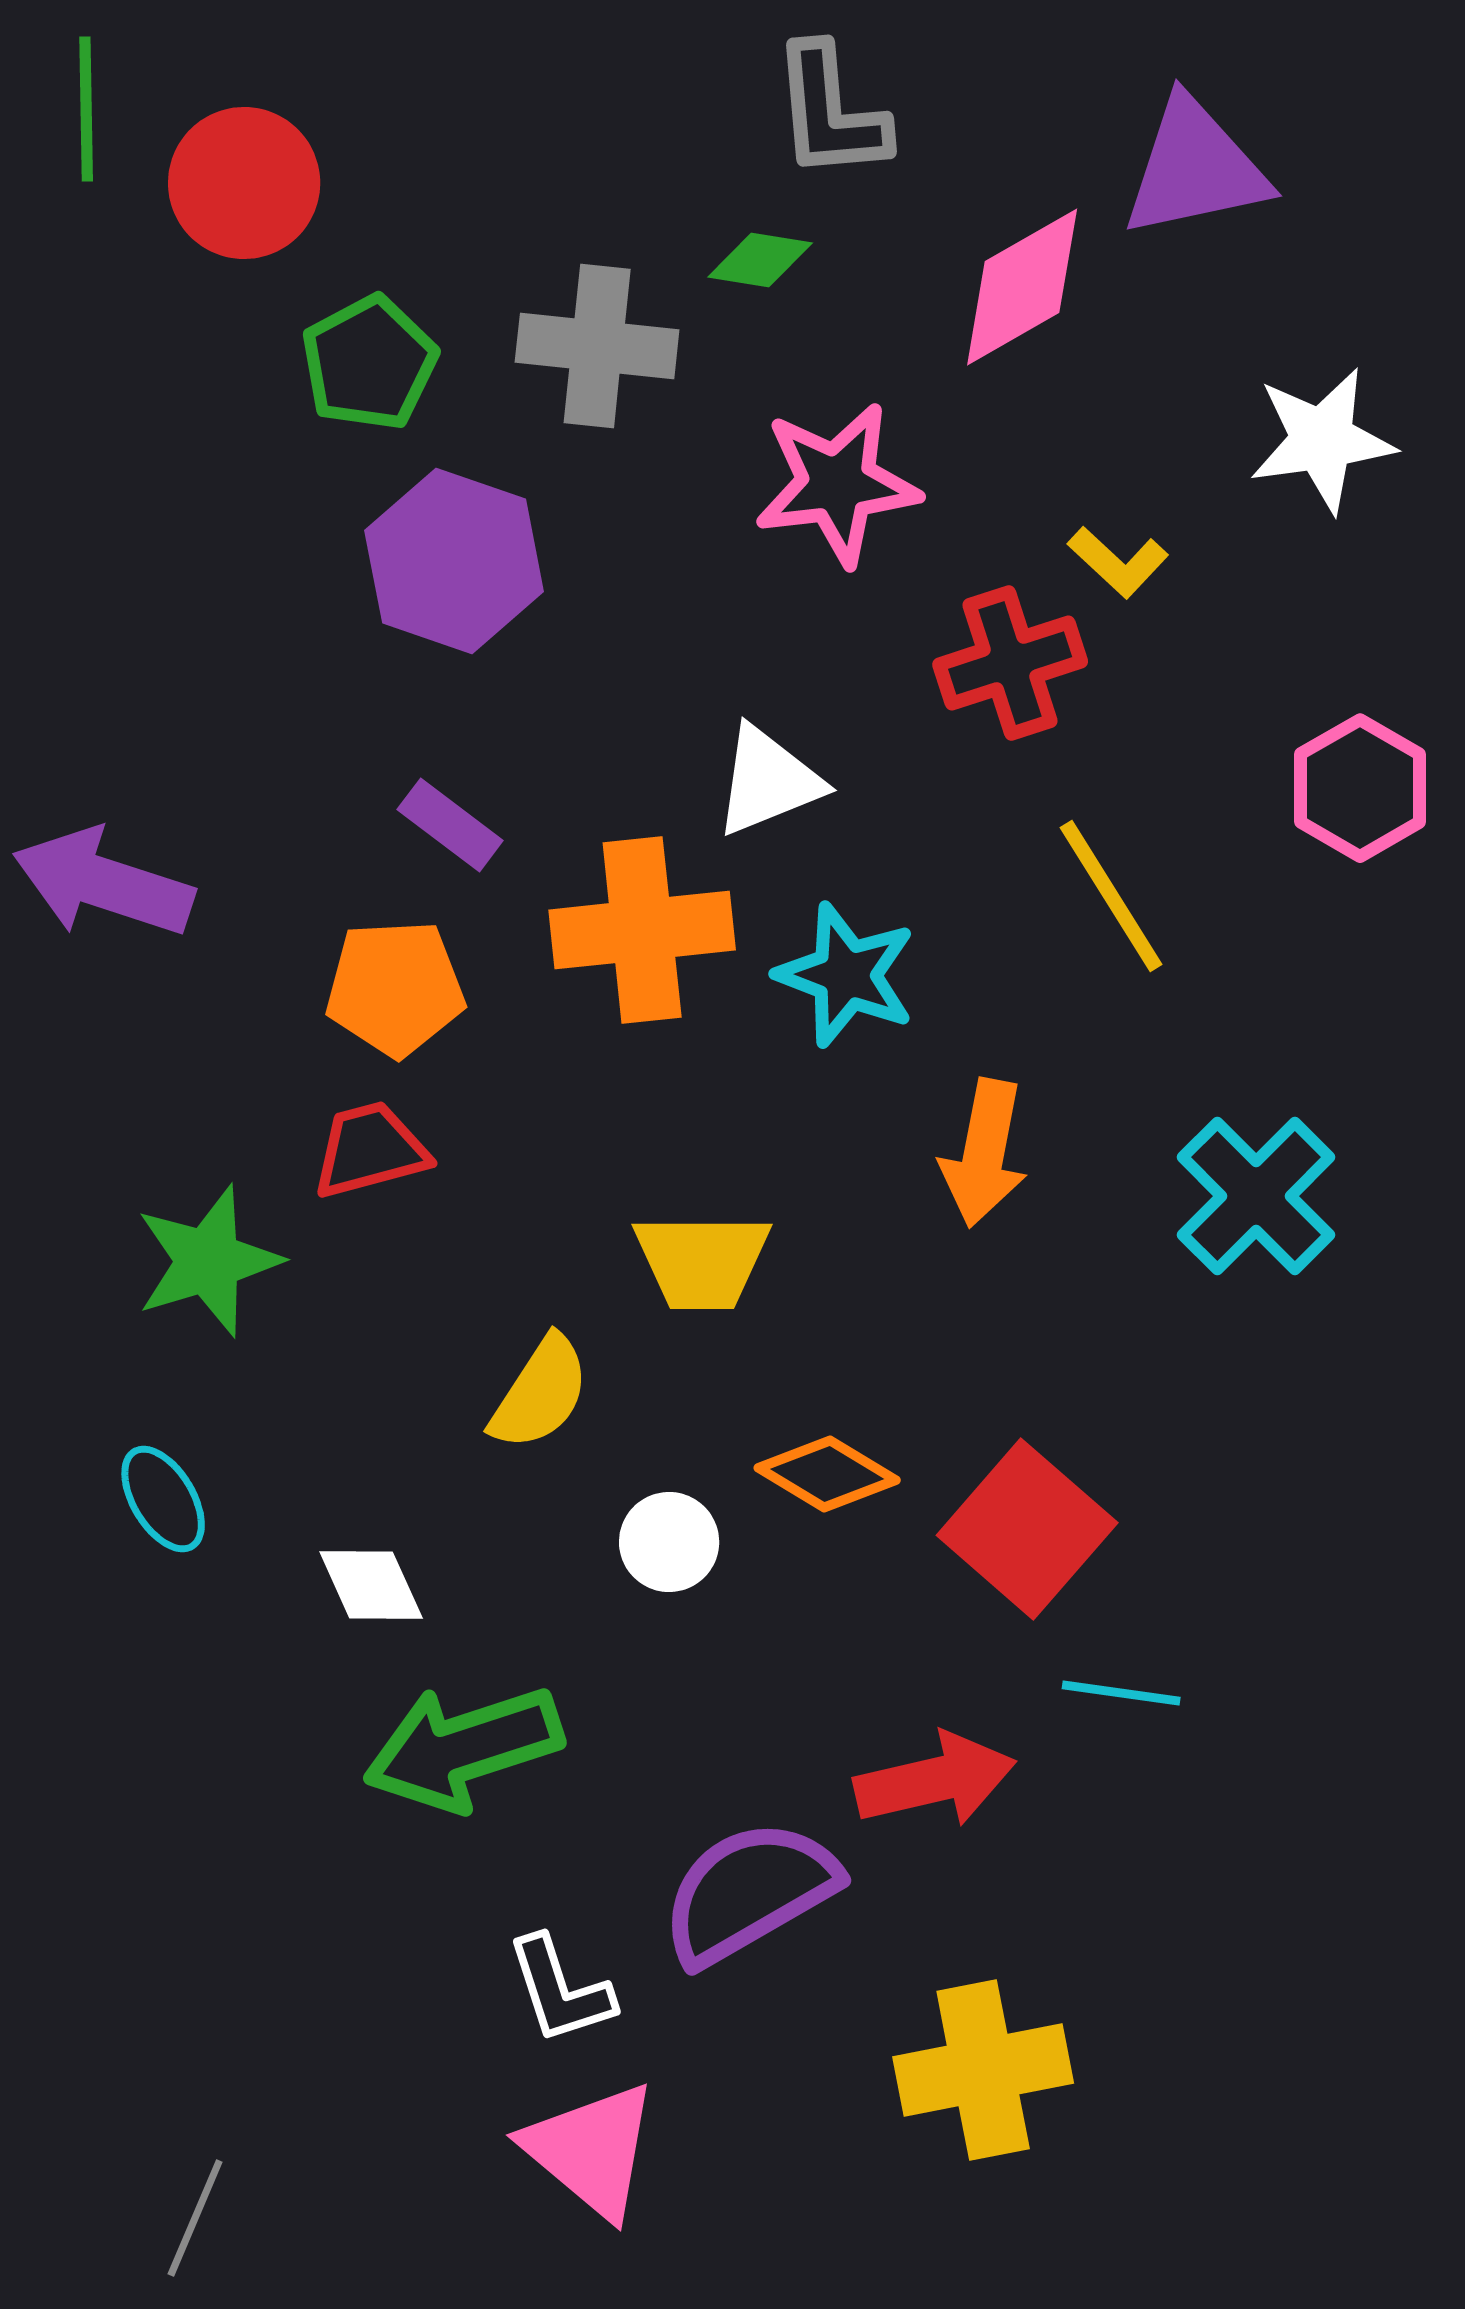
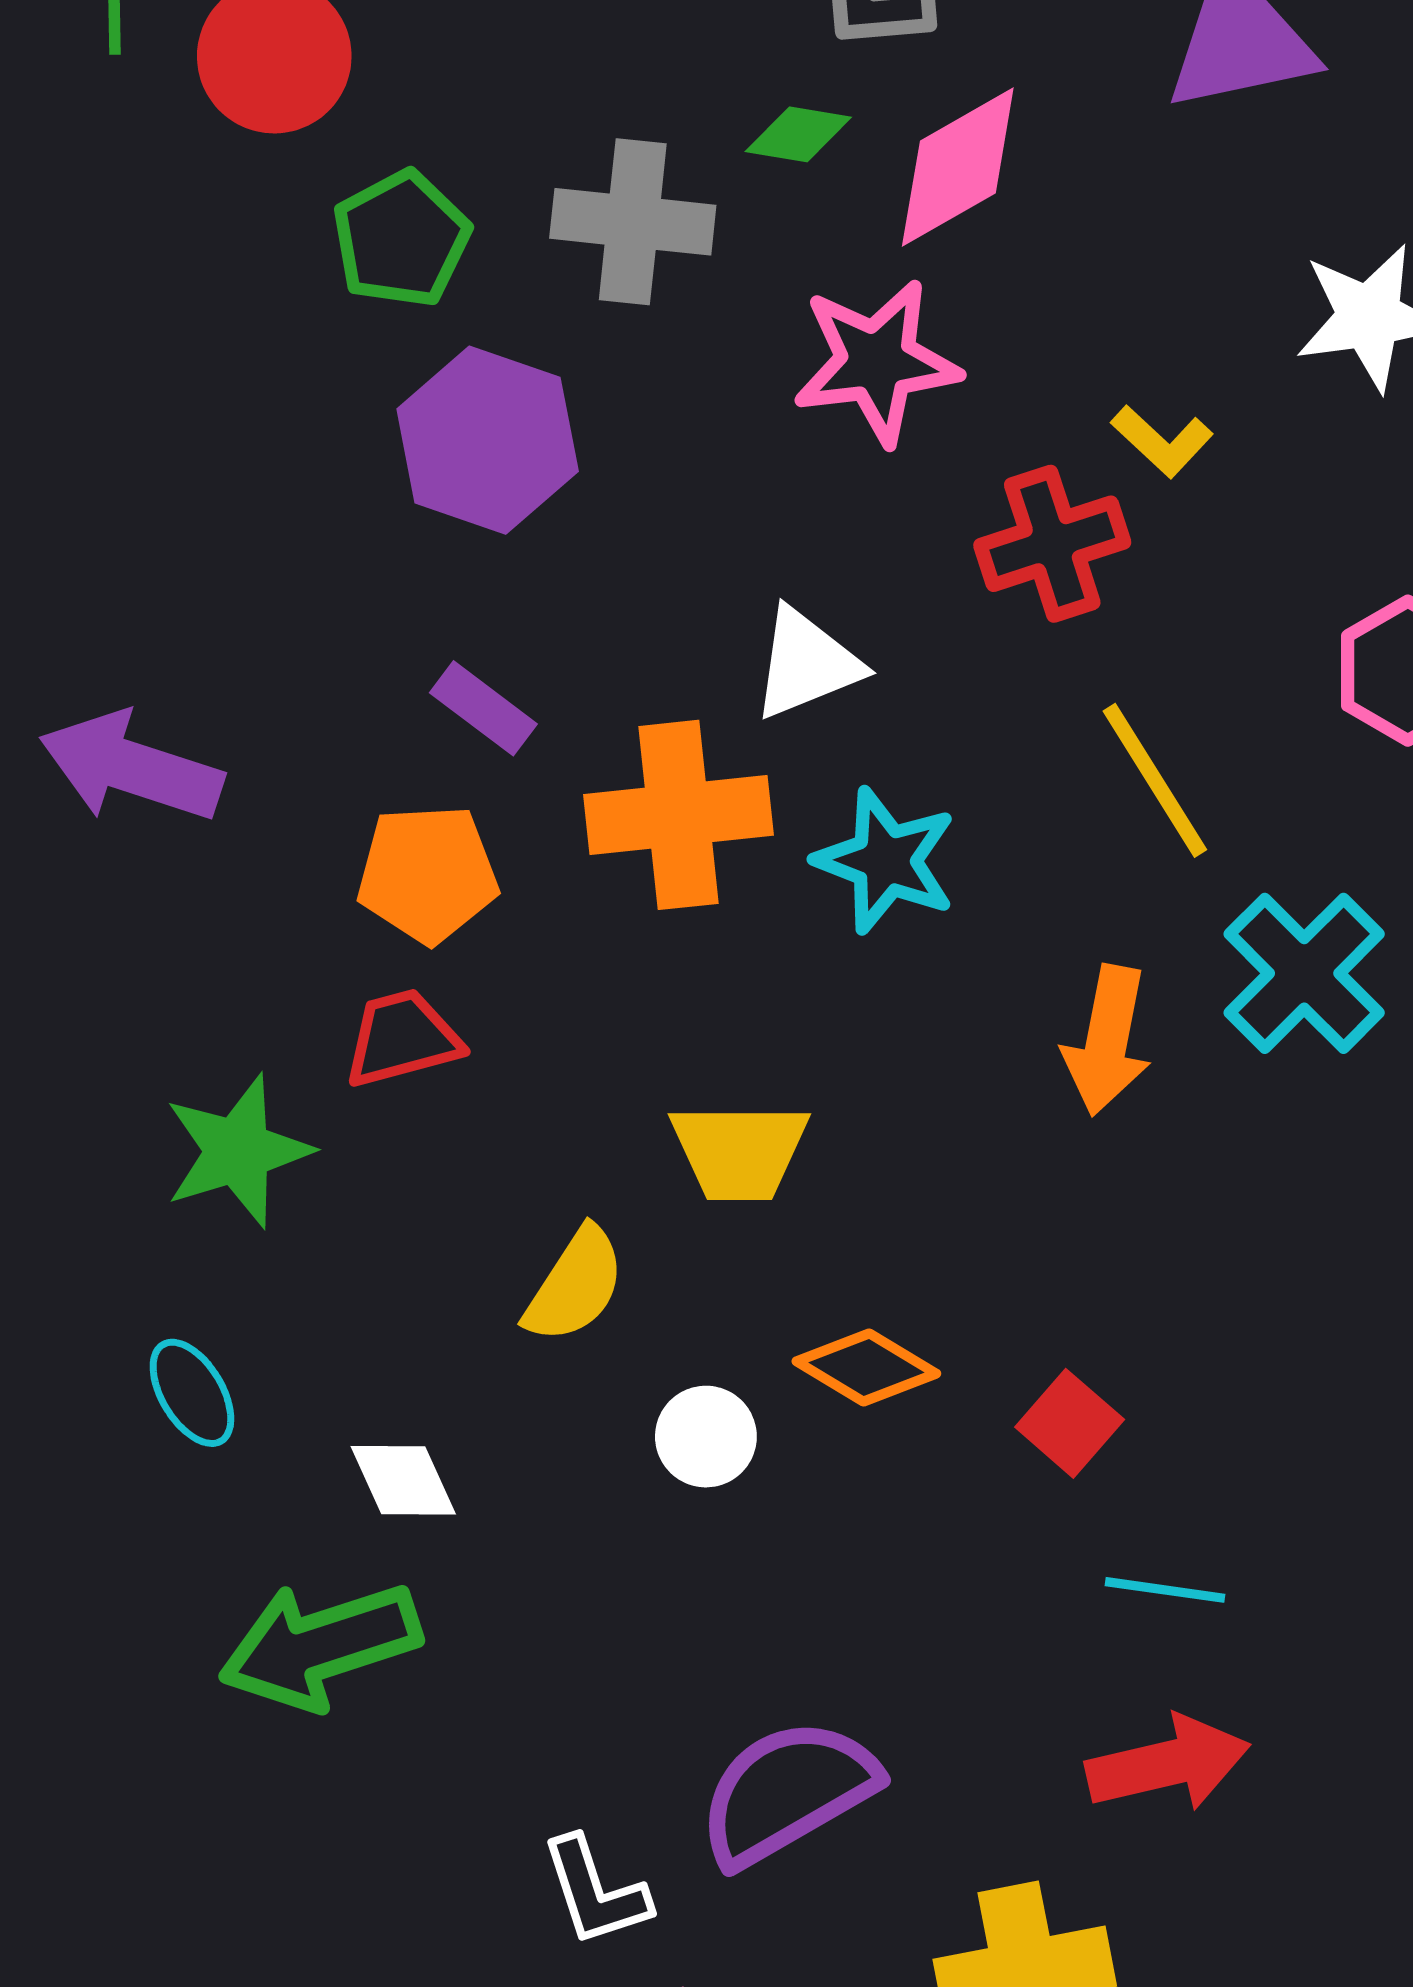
pink diamond: (1022, 287) -> (958, 167), moved
orange arrow: (984, 1153) -> (1107, 1040), moved
cyan cross: (1256, 1196) -> (1304, 973), moved
red square: (1027, 1529) -> (1070, 1423), size x0.6
green arrow: (463, 1748) -> (320, 1646), moved
red arrow: (935, 1780) -> (1168, 1764), moved

